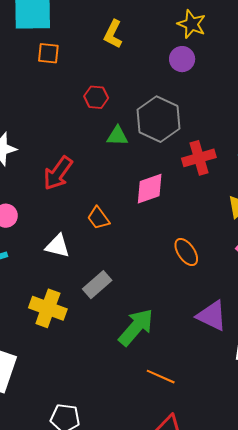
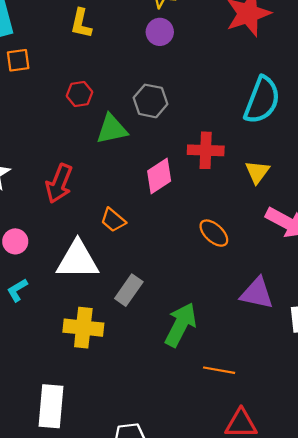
gray hexagon: (158, 119) -> (151, 101), size x0.7
green triangle: (117, 136) -> (112, 129), size x1.4
red cross: (199, 158) -> (206, 150), moved, turned 32
white triangle: (58, 246) -> (77, 260), size x1.6

